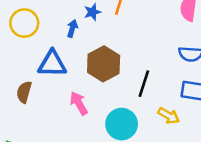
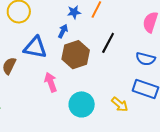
blue arrow: (72, 28) -> (63, 31), moved
black line: (144, 84) -> (108, 43), moved

